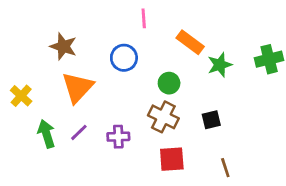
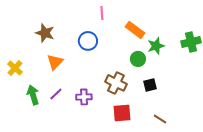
green circle: (169, 83) -> (138, 59), moved
orange triangle: (77, 87) -> (55, 62), size x0.7
brown line: (225, 168) -> (160, 119), turned -40

